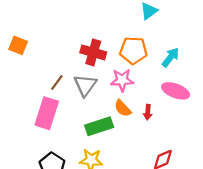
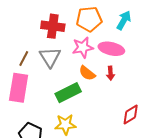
pink ellipse: (176, 91) -> (111, 49), moved

